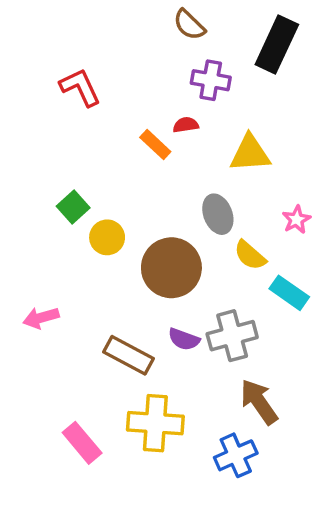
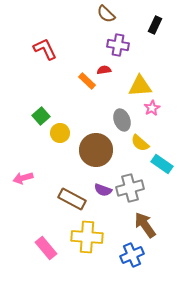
black rectangle: (277, 44) -> (155, 25), size x0.6
pink star: (296, 220) -> (152, 108), moved

